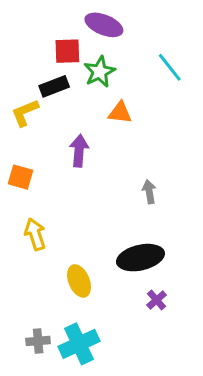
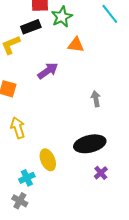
purple arrow: (79, 151) -> (48, 71), turned 50
gray cross: (38, 341) -> (20, 201), turned 35
cyan cross: (79, 344) -> (27, 178), moved, size x0.6

